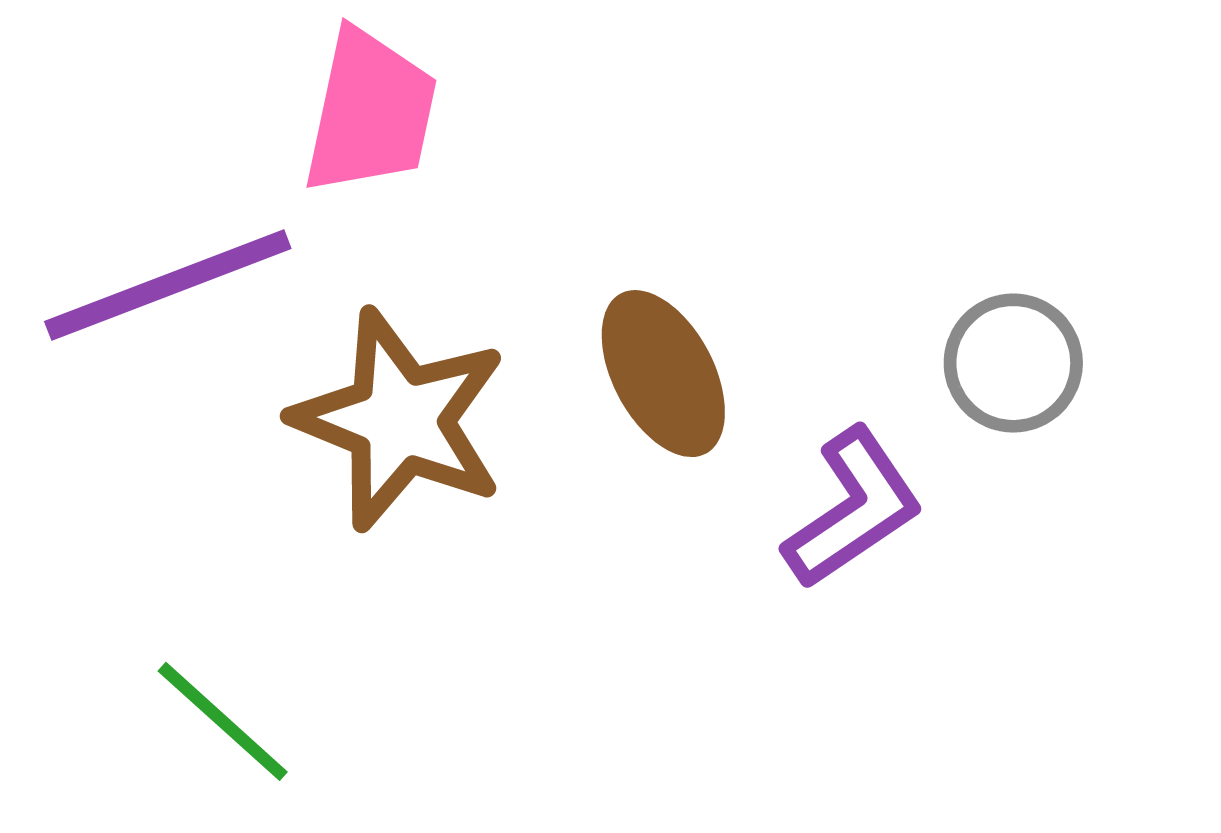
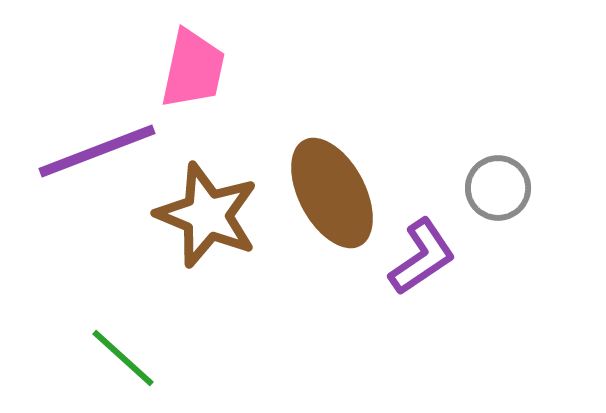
brown ellipse: (663, 374) -> (332, 193), size x1.4

